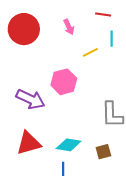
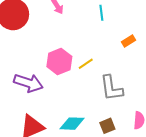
yellow line: (90, 52) -> (86, 64), moved

